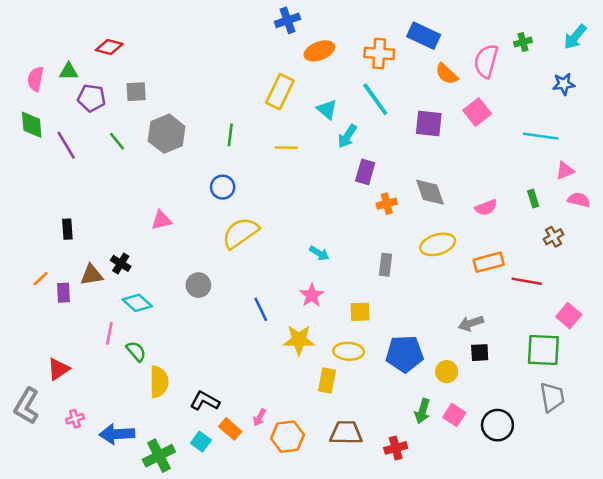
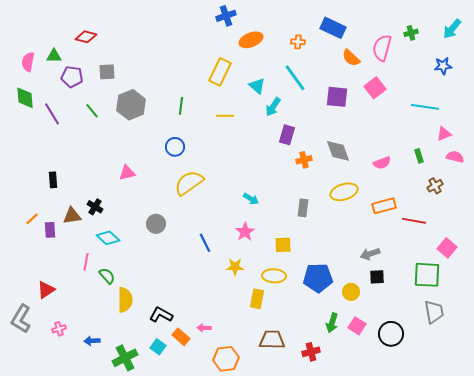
orange cross: (379, 53) -> (298, 42), size x0.6
yellow star: (299, 340) -> (235, 267), size x0.7
pink arrow: (260, 417) -> (204, 328), turned 64
blue arrow: (117, 434) -> (92, 341), size x0.6
orange hexagon: (288, 437) -> (226, 359), moved

